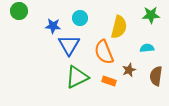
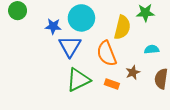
green star: (151, 15) -> (145, 13), moved
cyan circle: (80, 18) -> (81, 18), size x1.6

